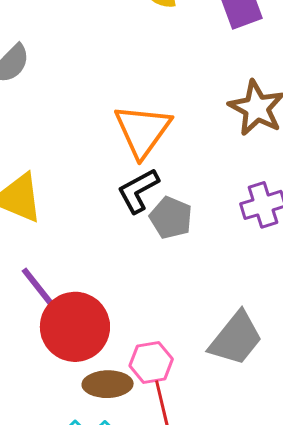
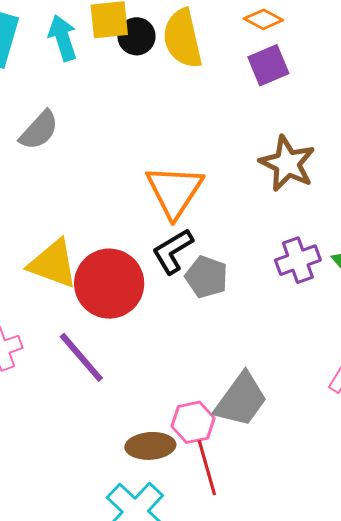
red circle: (75, 327) -> (109, 284), moved
gray trapezoid: (236, 338) -> (241, 400), moved

